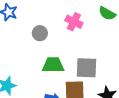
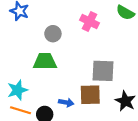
green trapezoid: (53, 65) -> (45, 61), moved

